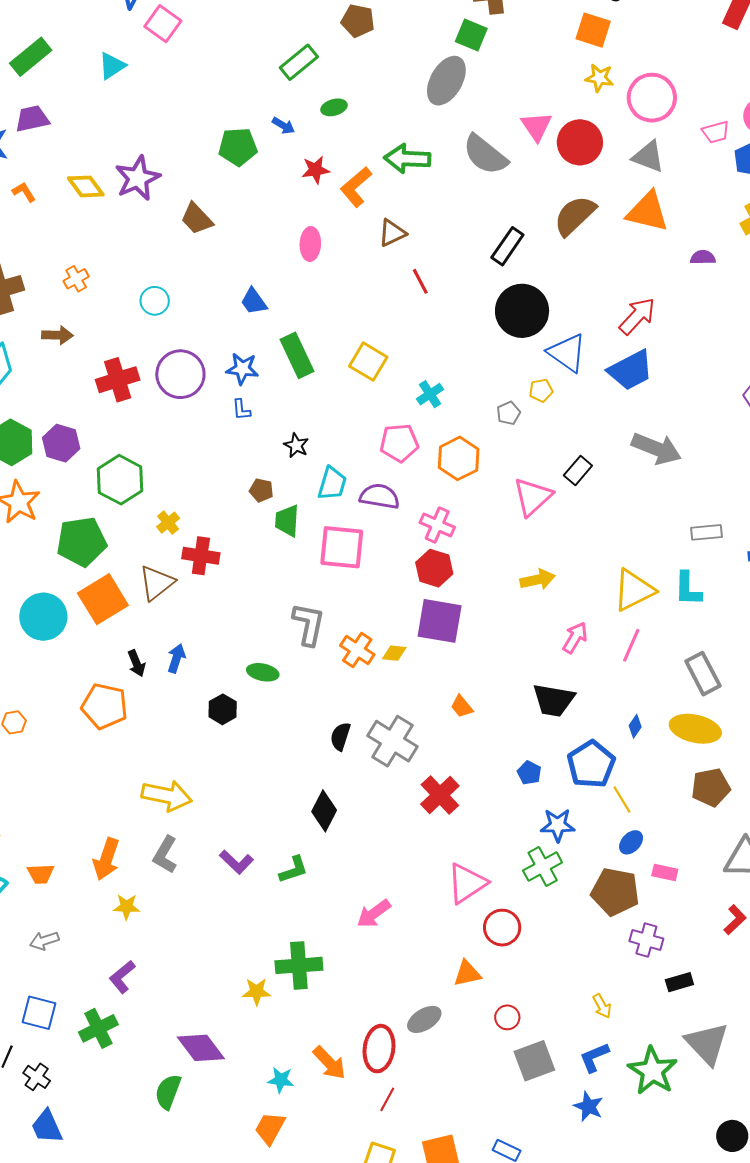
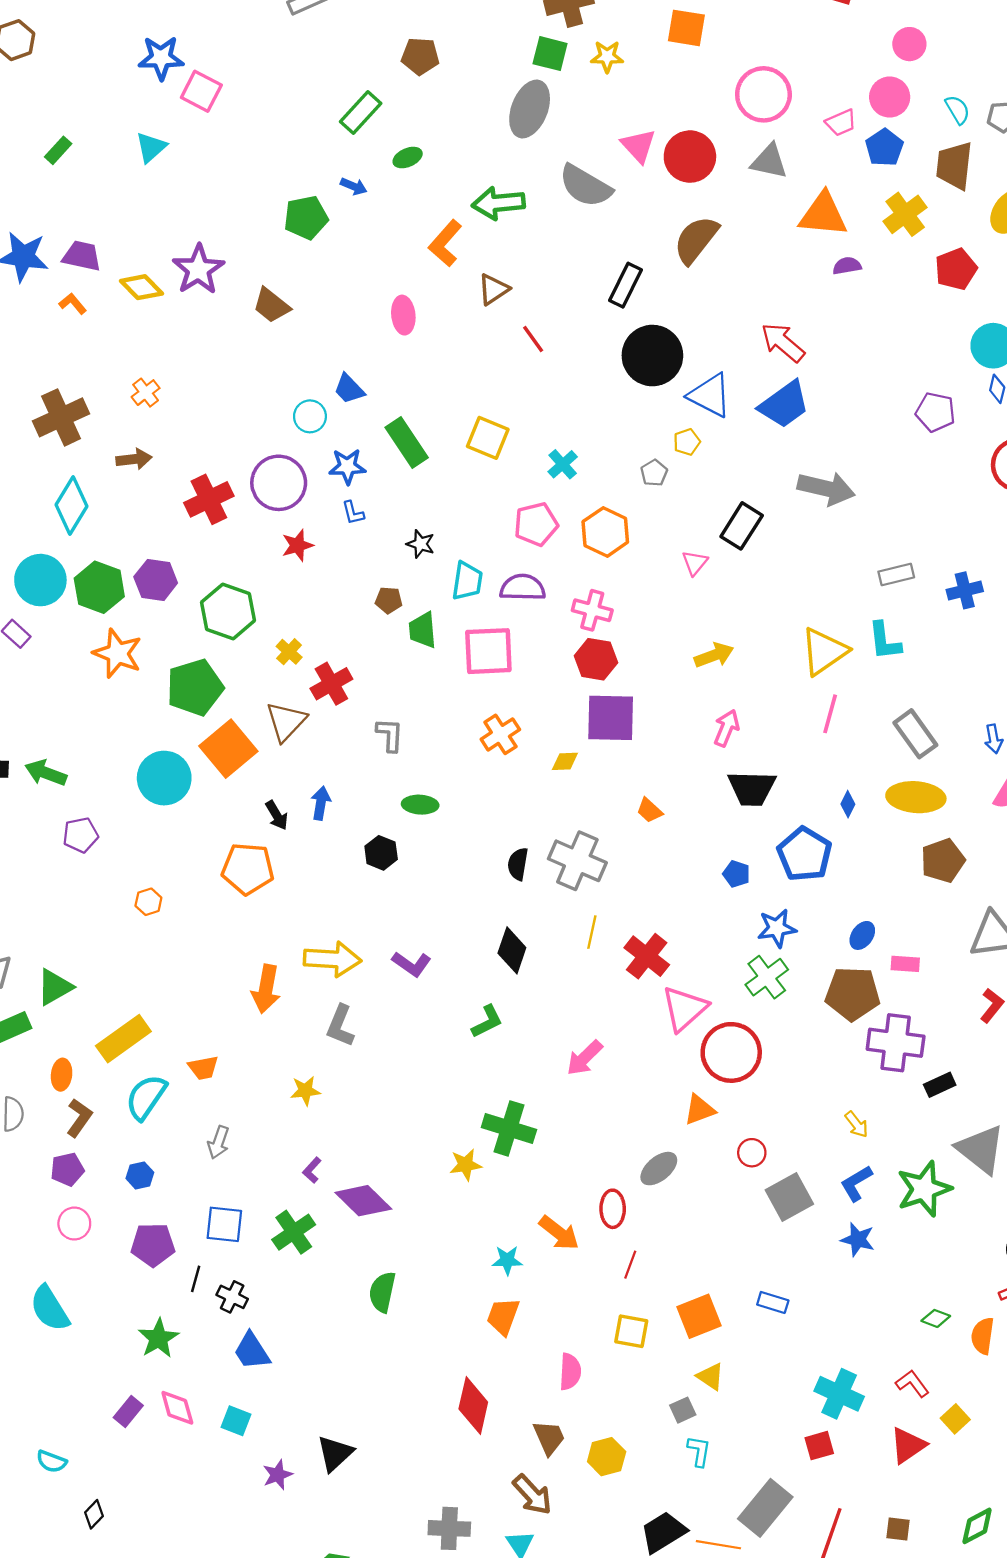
green rectangle: (31, 57) -> (58, 150), size x0.6
yellow star: (599, 78) -> (607, 57), moved
purple trapezoid: (32, 119) -> (82, 256), moved, turned 33
red star: (316, 170) -> (297, 545), moved
orange triangle: (648, 212) -> (823, 214), moved
cyan circle: (155, 301) -> (310, 416), moved
red arrow: (637, 316) -> (783, 342), turned -84
black rectangle: (578, 471) -> (742, 526), size x1.4
pink triangle: (533, 497) -> (695, 563), size x0.6
red cross: (201, 556) -> (331, 684), turned -30
gray L-shape: (309, 624) -> (390, 735), moved, size x0.7
pink arrow: (575, 638) -> (726, 728), moved
orange cross: (357, 650) -> (500, 734), moved, turned 32
red cross: (440, 795) -> (647, 956), moved
yellow line: (622, 800) -> (592, 932), moved, turned 52
orange arrow: (106, 859) -> (266, 989), moved
purple L-shape: (236, 862) -> (412, 964), moved
red circle: (502, 928) -> (731, 1052), size x1.4
purple cross: (646, 940) -> (896, 1043), size x1.5
gray arrow: (44, 941) -> (218, 1142), turned -44
green cross: (299, 965) -> (509, 1128), turned 30
purple L-shape: (122, 977) -> (312, 1170), size x0.7
purple diamond: (201, 1048) -> (363, 1201), moved
red ellipse: (379, 1049) -> (613, 1209), size x0.7
green star: (653, 1071) -> (924, 1189), turned 30

